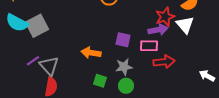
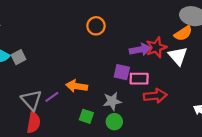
gray square: (37, 26) -> (18, 57), size x0.6
purple arrow: (158, 30) -> (140, 50), moved
purple square: (123, 40) -> (122, 72), moved
purple line: (33, 61) -> (52, 97), moved

